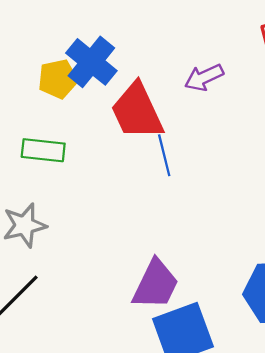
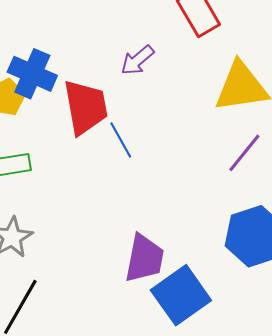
red trapezoid: (137, 111) -> (86, 107), turned -150

